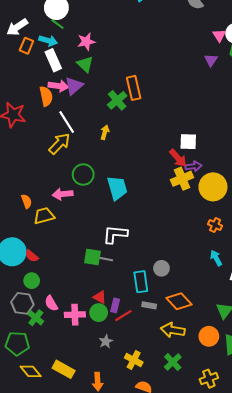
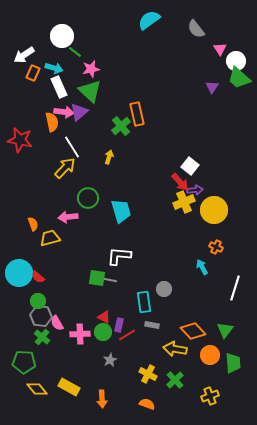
green line: (57, 24) -> (75, 52), moved
pink triangle: (219, 35) -> (220, 49), moved
green triangle: (85, 64) -> (90, 91), size x1.4
white square: (188, 142) -> (190, 166), turned 36
cyan arrow: (216, 258) -> (202, 267), moved
orange diamond: (179, 301) -> (193, 331), moved
gray hexagon: (22, 303) -> (41, 316), moved
yellow cross: (134, 360) -> (148, 374), moved

